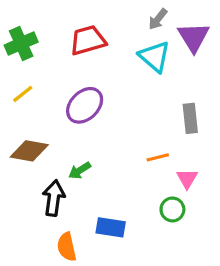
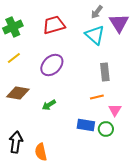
gray rectangle: (190, 118) -> (105, 72), moved
black arrow: (54, 198) -> (16, 142), moved
blue rectangle: (111, 227) -> (86, 125), moved

